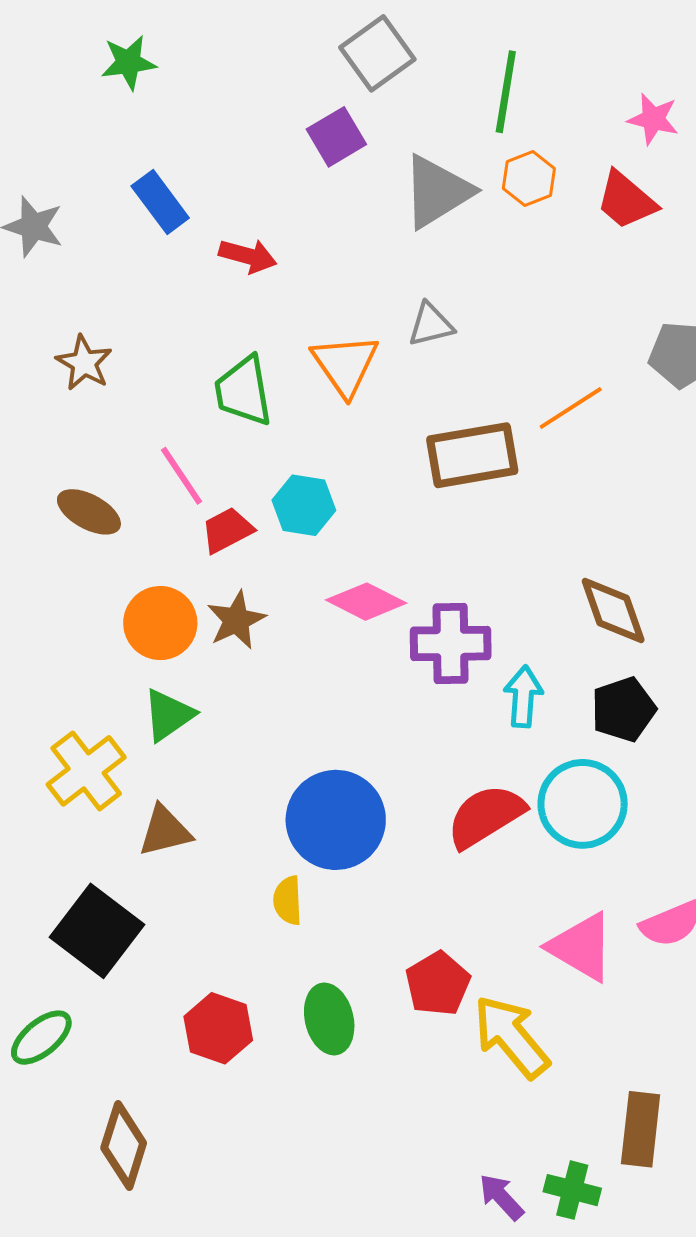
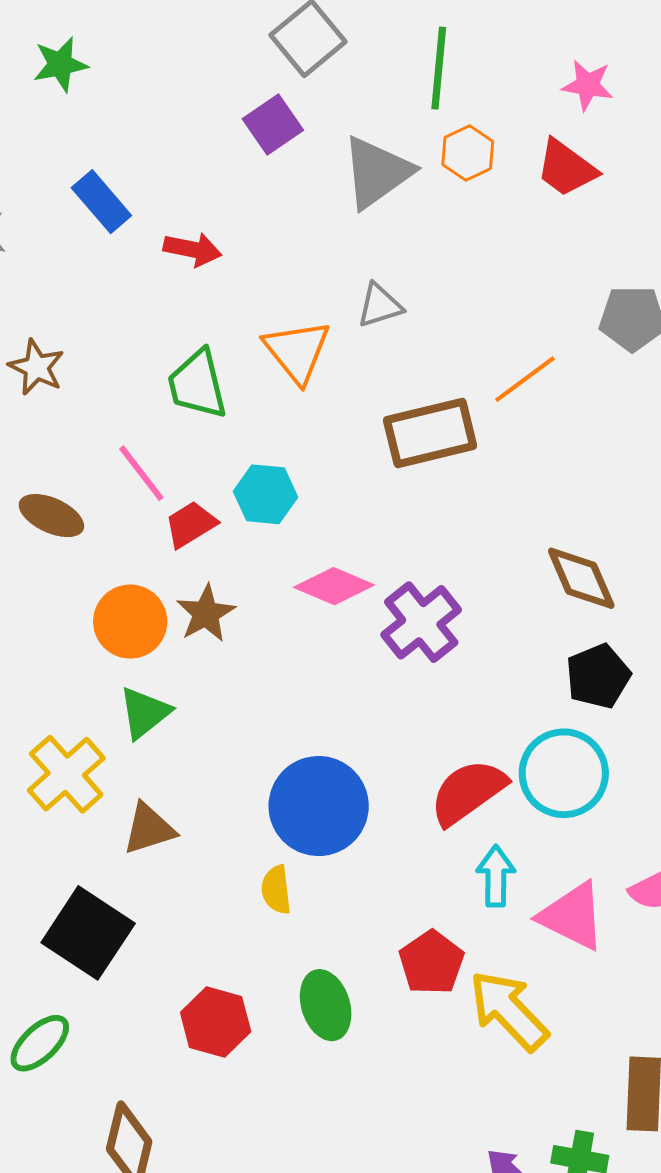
purple cross: (451, 643) -> (421, 622), turned -34
cyan arrow: (523, 697) -> (496, 876), moved

